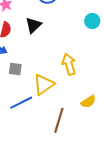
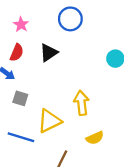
yellow semicircle: (88, 102) -> (95, 138), moved
blue line: (21, 103) -> (21, 137), turned 35

